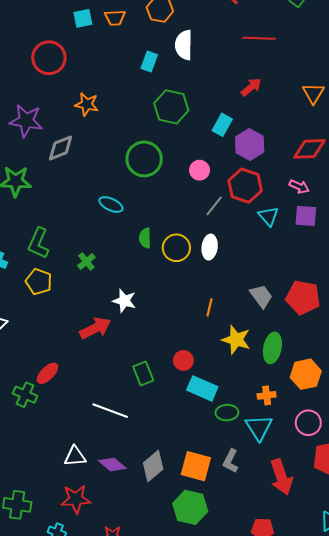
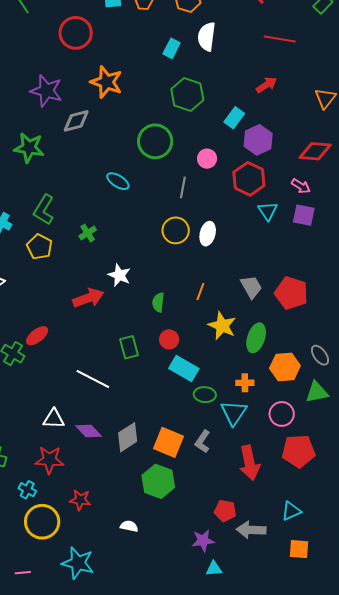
orange star: (87, 104) -> (106, 82), size x1.4
gray line: (214, 206) -> (183, 187), moved, turned -35
green semicircle: (145, 238) -> (158, 302), moved

